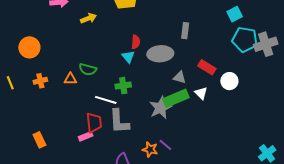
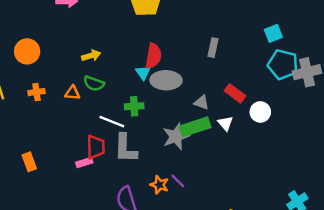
yellow arrow: (88, 18) -> (91, 56), moved
red semicircle: (136, 42) -> (153, 56), size x1.5
gray ellipse: (160, 54) -> (166, 80), moved

